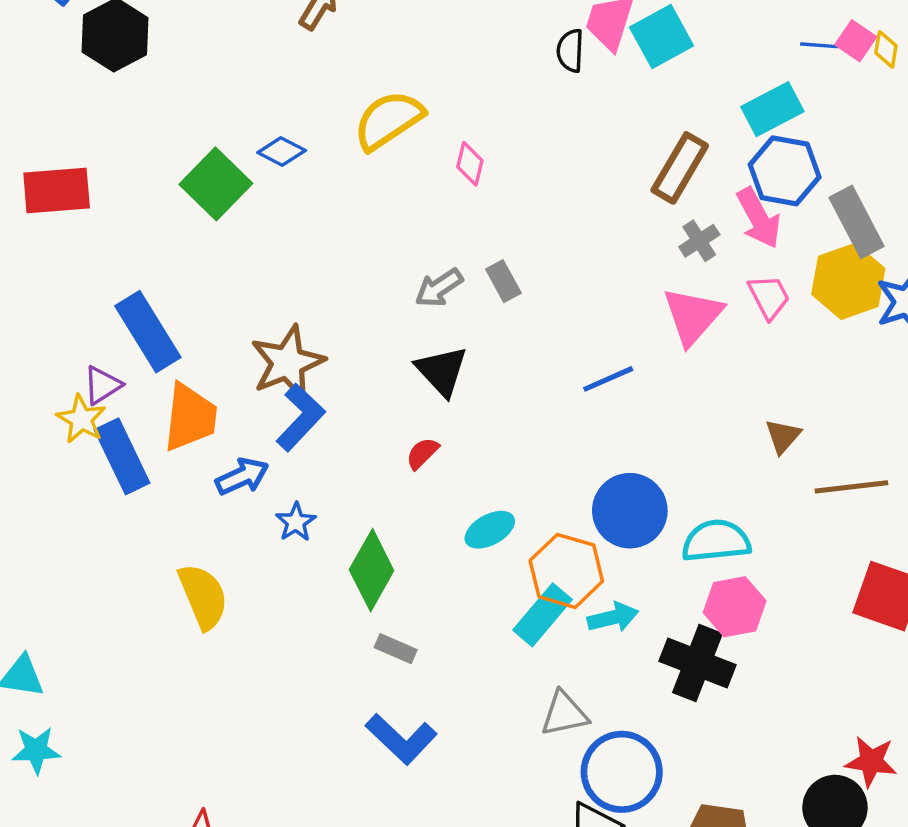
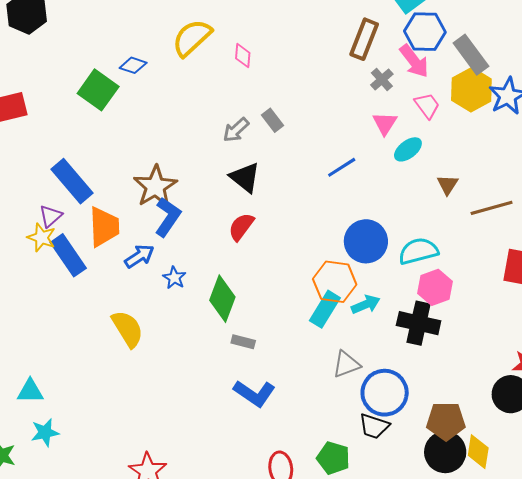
pink triangle: (693, 316) -> (385, 123), size x0.7
red semicircle: (422, 453) -> (241, 227), size x1.4
cyan ellipse: (490, 530) -> (408, 149), moved

